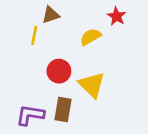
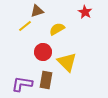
yellow line: (34, 35) -> (25, 26), turned 40
yellow semicircle: (90, 37) -> (57, 29), moved

